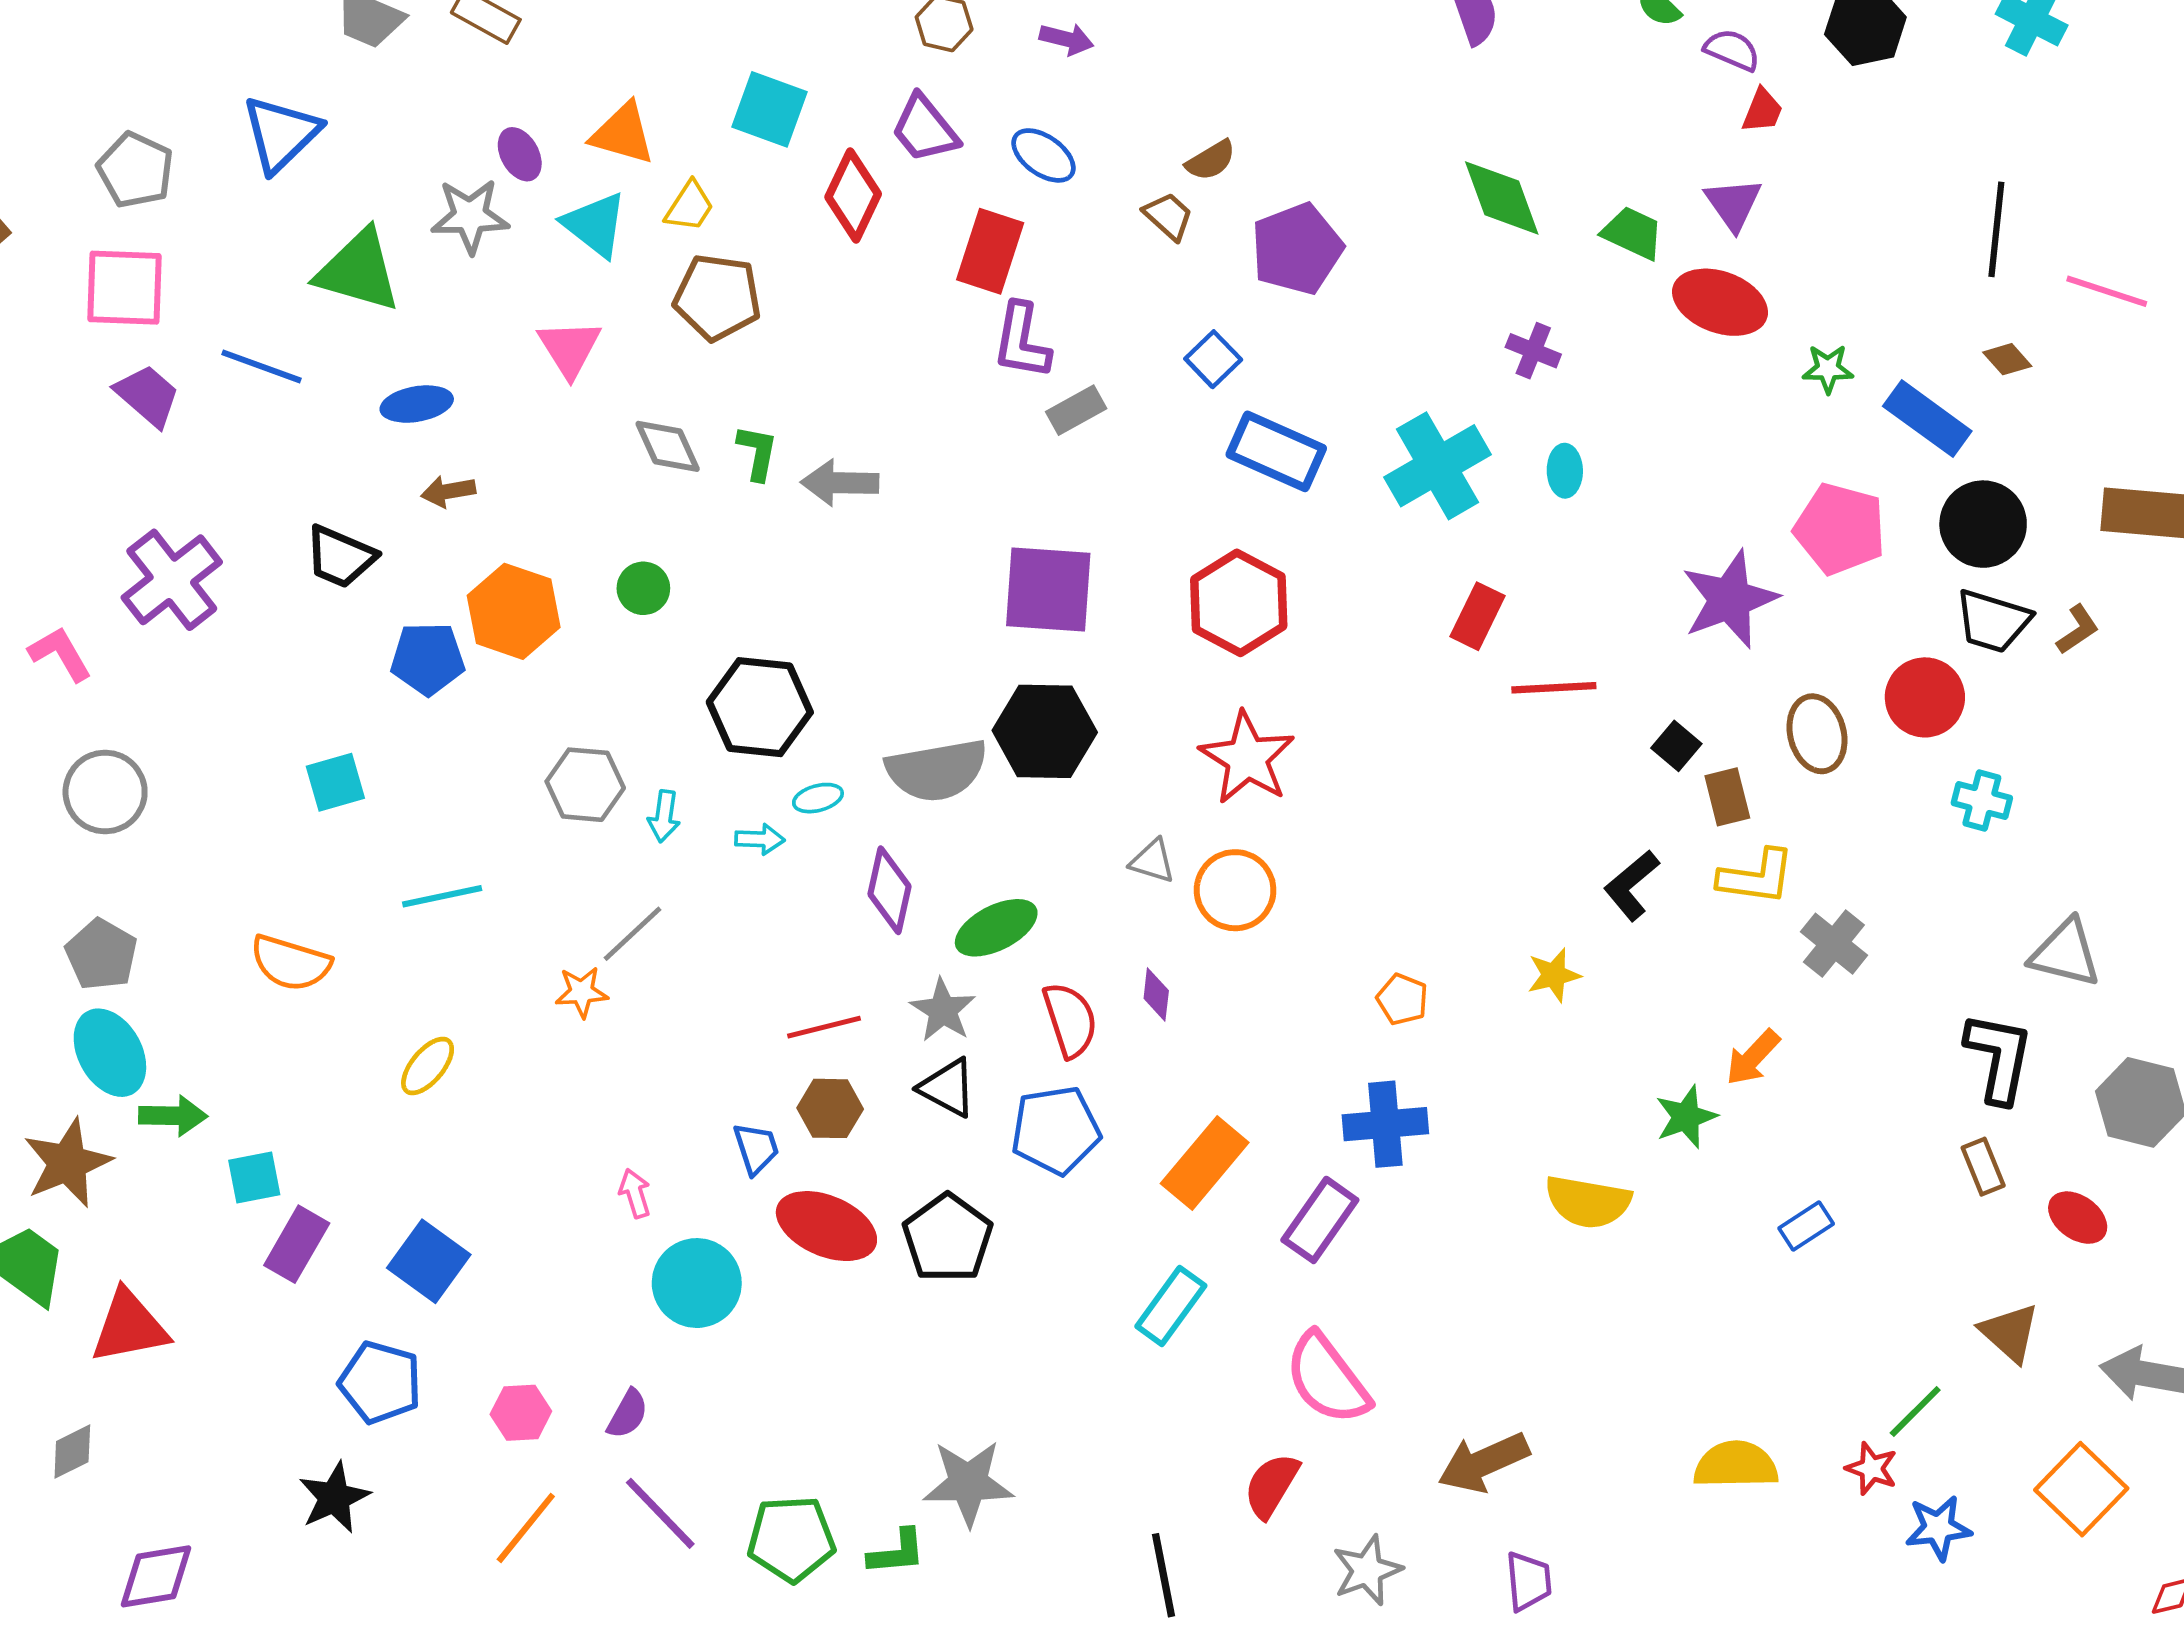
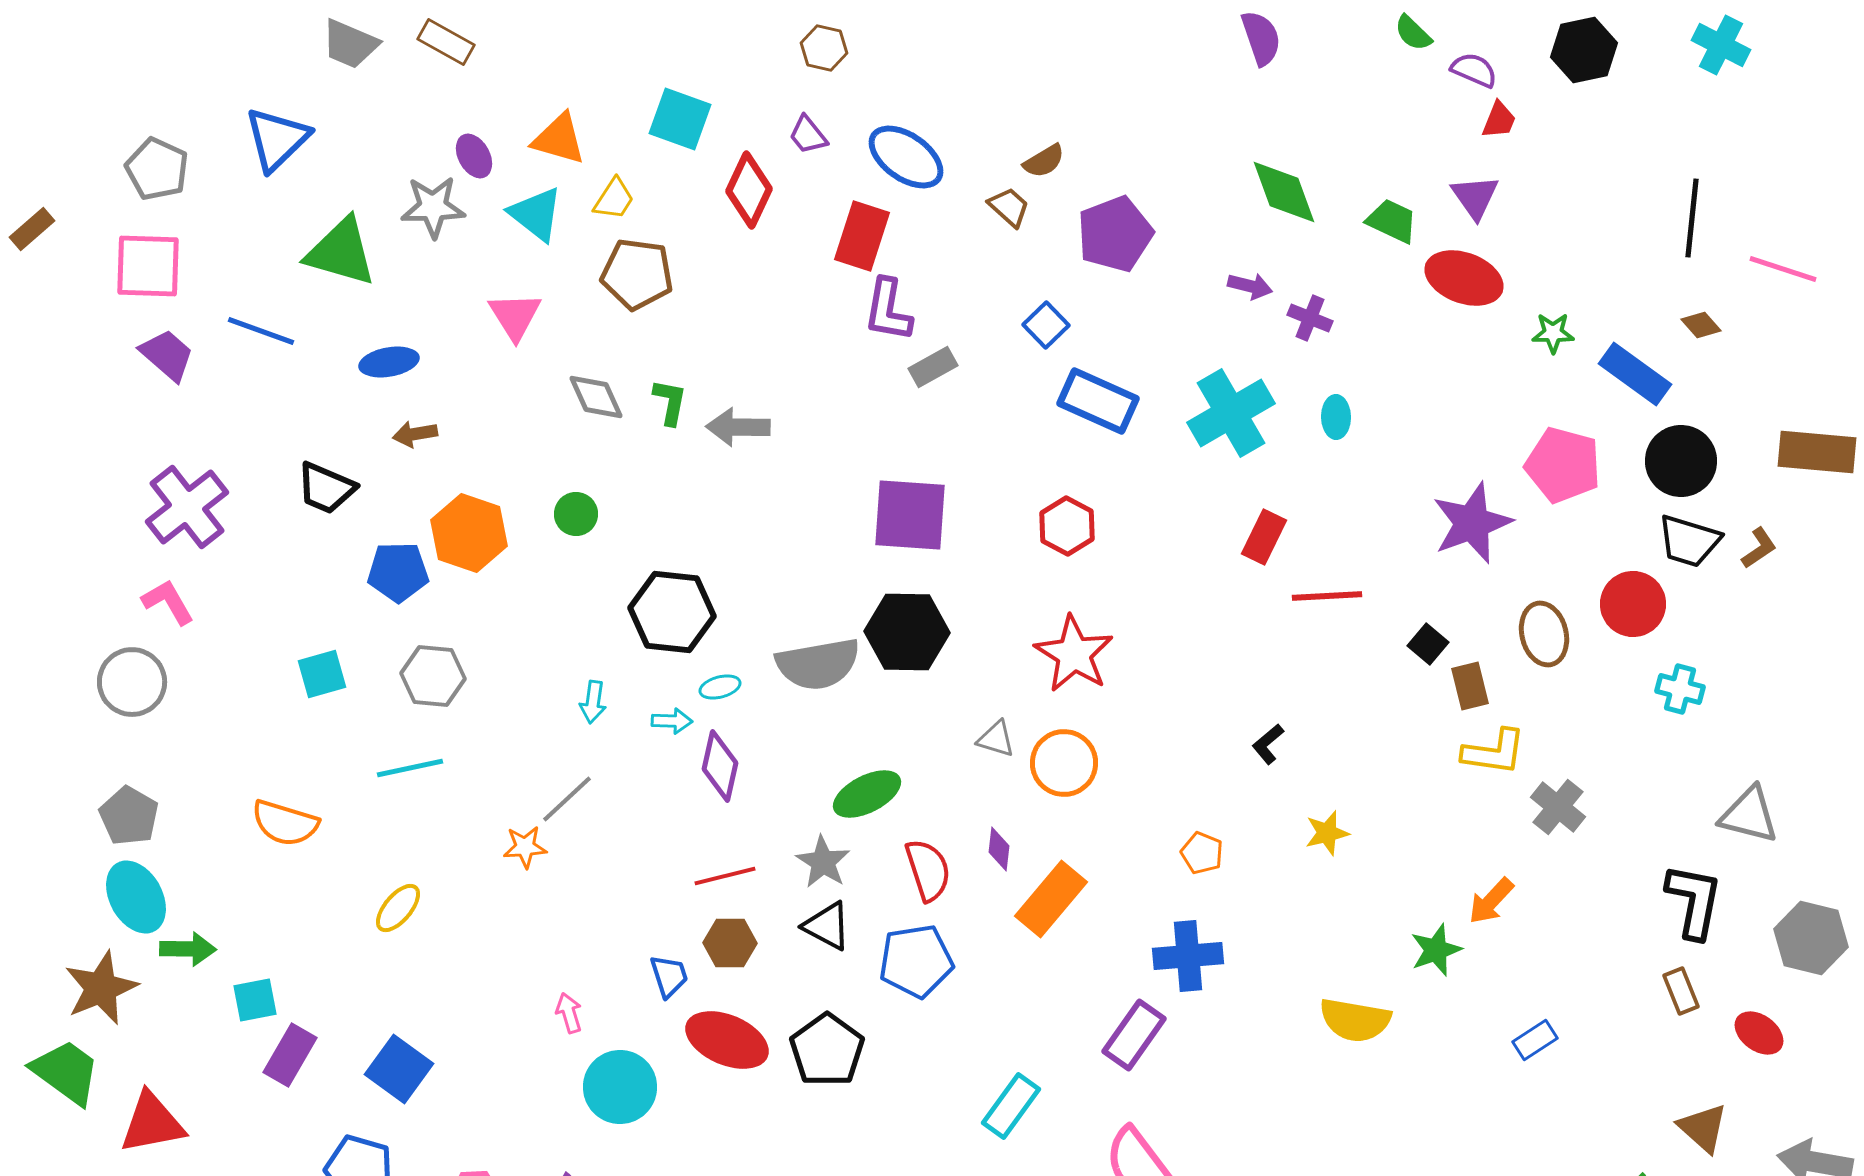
purple arrow: (1067, 39) -> (1250, 286), moved
purple trapezoid: (925, 129) -> (808, 135), size x0.7
blue ellipse: (1043, 155) -> (906, 157), size x1.4
red hexagon: (1239, 603) -> (1067, 526), size x0.7
pink L-shape: (60, 654) -> (168, 602), moved
gray hexagon: (585, 785) -> (433, 676), moved
black L-shape: (1631, 885) -> (1268, 744), moved, size x0.7
purple diamond: (890, 890) -> (720, 766), moved
orange rectangle: (1205, 1163) -> (1051, 899), moved

